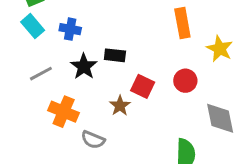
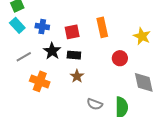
orange rectangle: (182, 23) -> (102, 27), moved
black rectangle: (115, 55) -> (74, 55), moved
red square: (143, 86) -> (72, 32), moved, turned -35
gray semicircle: (93, 140) -> (95, 104), moved

